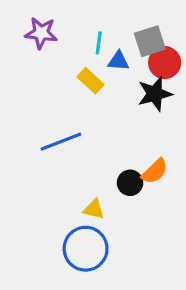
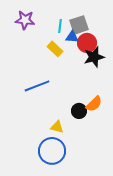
gray square: (150, 41) -> (79, 25), moved
red circle: (165, 63) -> (87, 43), moved

